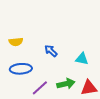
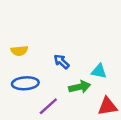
green arrow: (66, 84) -> (80, 87), moved

